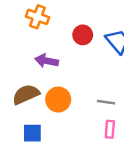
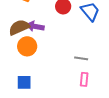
brown semicircle: (26, 94) -> (19, 27), moved
orange circle: (58, 100) -> (27, 46), moved

